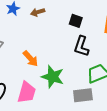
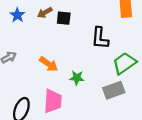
black square: (76, 21) -> (64, 18), moved
green star: (53, 77) -> (77, 78), size x0.6

